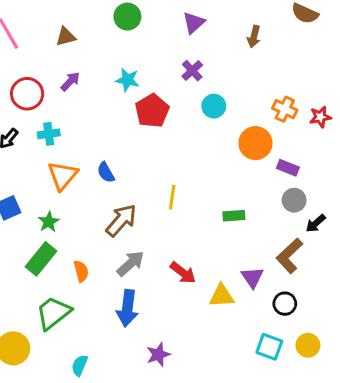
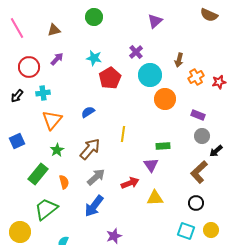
purple triangle: (194, 23) -> (155, 21), moved
brown arrow: (254, 37) -> (179, 60), moved
cyan circle: (214, 106) -> (150, 75), size x1.5
orange cross: (285, 109) -> (196, 77), turned 35
orange circle: (255, 143) -> (165, 99), moved
blue semicircle: (106, 172) -> (88, 112), moved, turned 88
green star: (49, 222) -> (57, 150), moved
red arrow: (183, 273) -> (130, 183), turned -60
purple triangle: (252, 277) -> (151, 165), moved
blue arrow: (127, 308) -> (94, 206), turned 30

